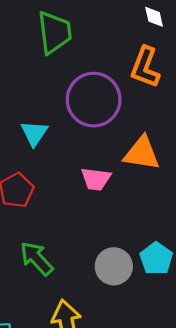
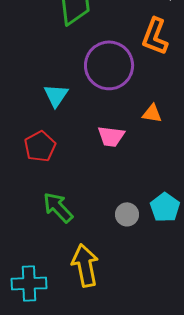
orange triangle: (142, 153) -> (152, 113), size x0.6
gray circle: (114, 266) -> (127, 214), size x0.7

